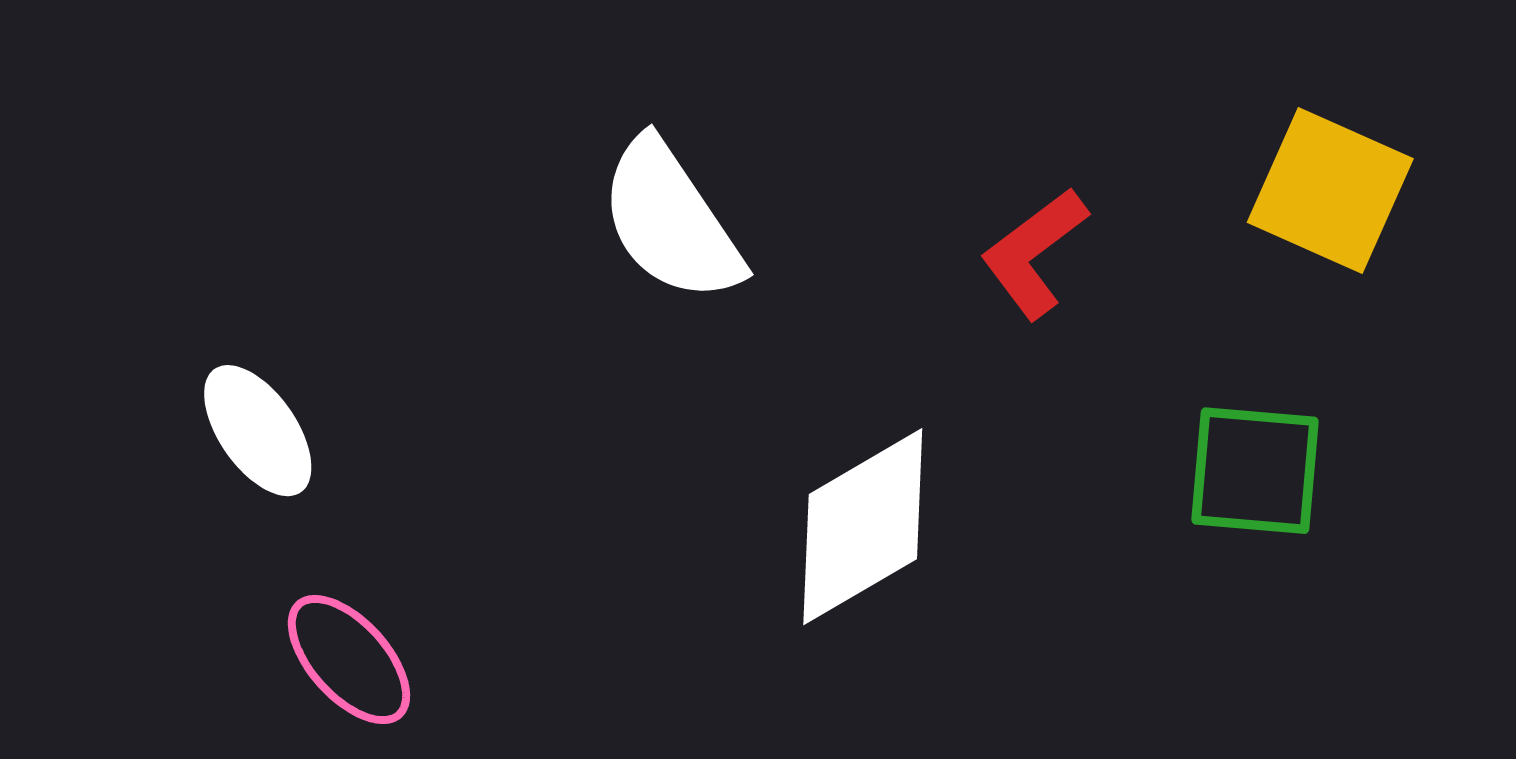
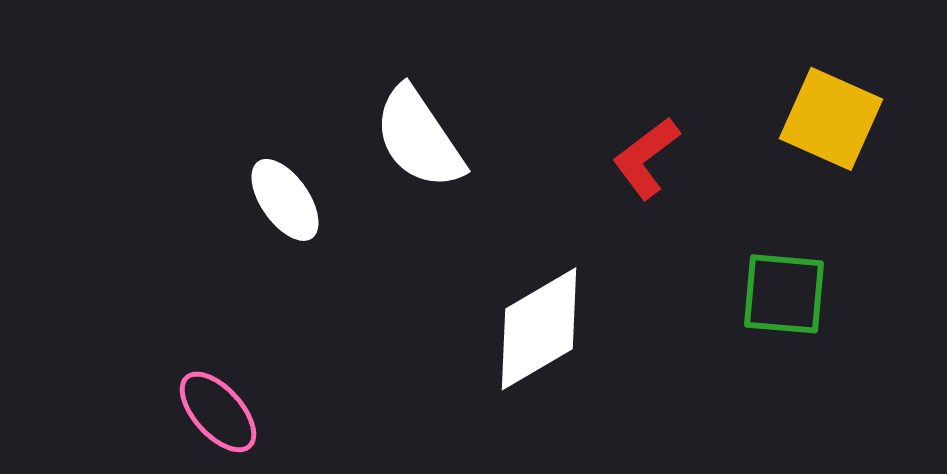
white ellipse: (258, 431) -> (285, 200), moved

